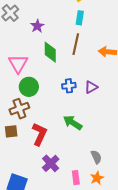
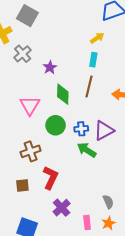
green circle: (29, 87) -> (56, 125), moved
purple triangle: (91, 87) -> (104, 131), size x1.5
green arrow: (73, 123) -> (87, 150), moved
brown square: (11, 131) -> (22, 186), moved

